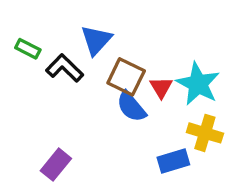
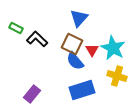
blue triangle: (96, 40) -> (79, 18), moved
blue rectangle: (173, 161) -> (82, 90), moved, size x1.4

